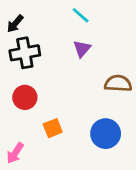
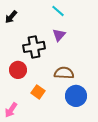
black cross: (25, 53) -> (34, 47), moved
brown semicircle: (118, 83) -> (64, 73), moved
orange square: (53, 128) -> (38, 92), turned -32

